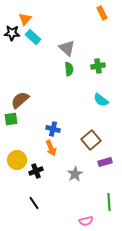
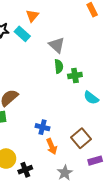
orange triangle: (25, 19) -> (32, 16), moved
green cross: (98, 66) -> (75, 75), moved
orange arrow: (51, 148) -> (52, 146), moved

